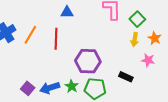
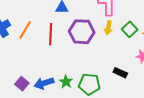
green square: (137, 19) -> (130, 29), moved
yellow arrow: (135, 40) -> (108, 28), moved
purple hexagon: (88, 61) -> (82, 32), moved

